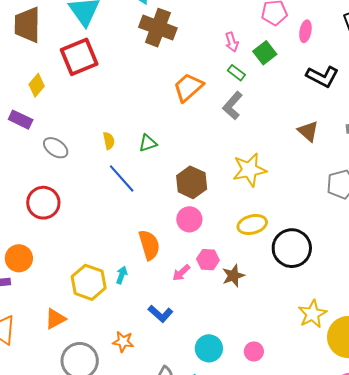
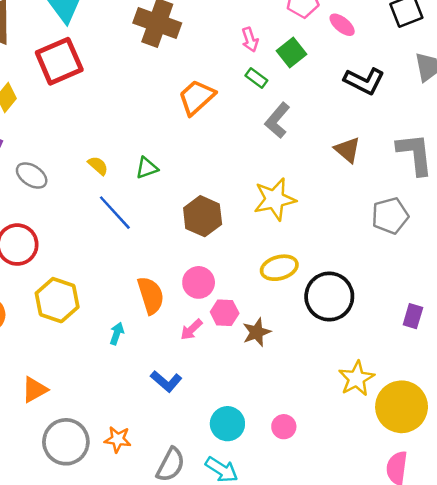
pink ellipse: (305, 31) -> (342, 25), turned -60
gray L-shape: (233, 105) -> (277, 120), moved
yellow semicircle: (109, 141) -> (98, 166), turned -36
pink circle: (189, 219) -> (199, 282), moved
yellow hexagon: (89, 282) -> (57, 300), moved
orange star: (123, 342) -> (118, 439), moved

